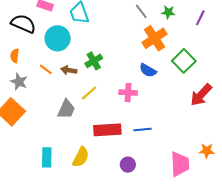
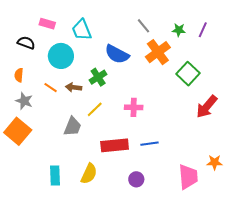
green star: (168, 12) -> (179, 30), moved
black semicircle: (23, 24) -> (26, 43), size x0.7
blue semicircle: (148, 70) -> (117, 54), moved, size x1.4

